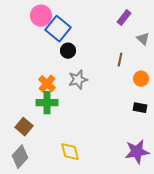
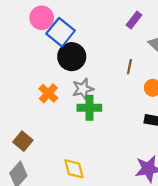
black circle: (68, 51) -> (72, 57), size x1.6
green cross: (47, 103) -> (89, 108), moved

